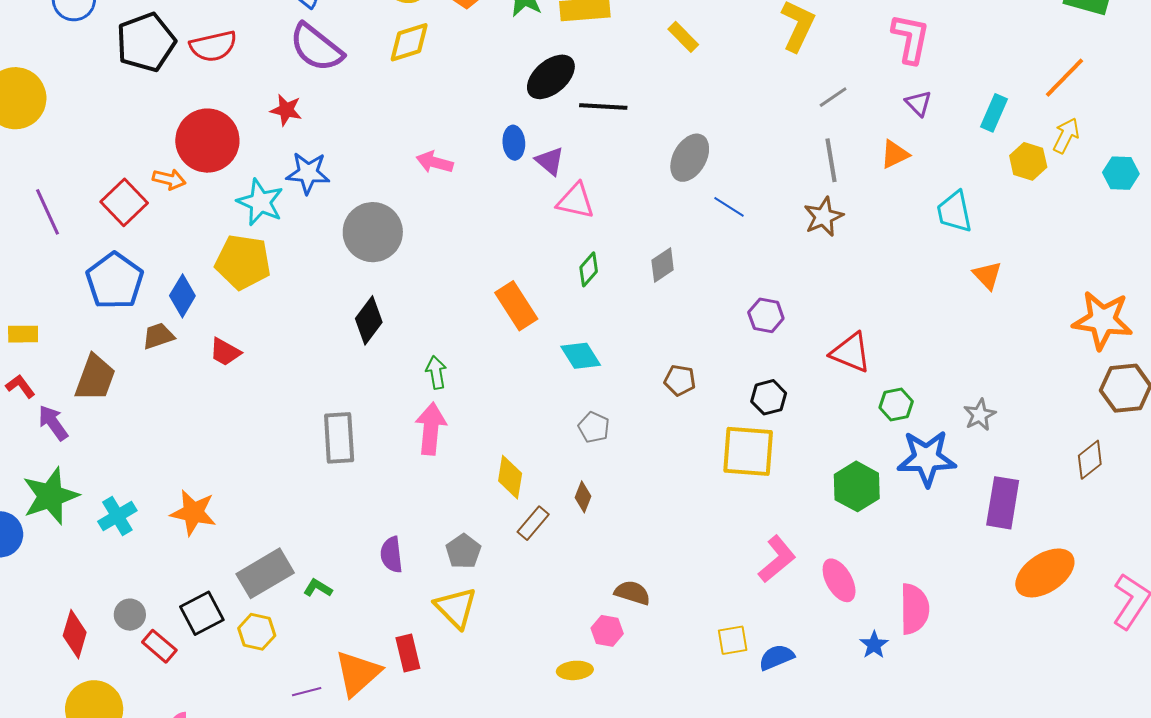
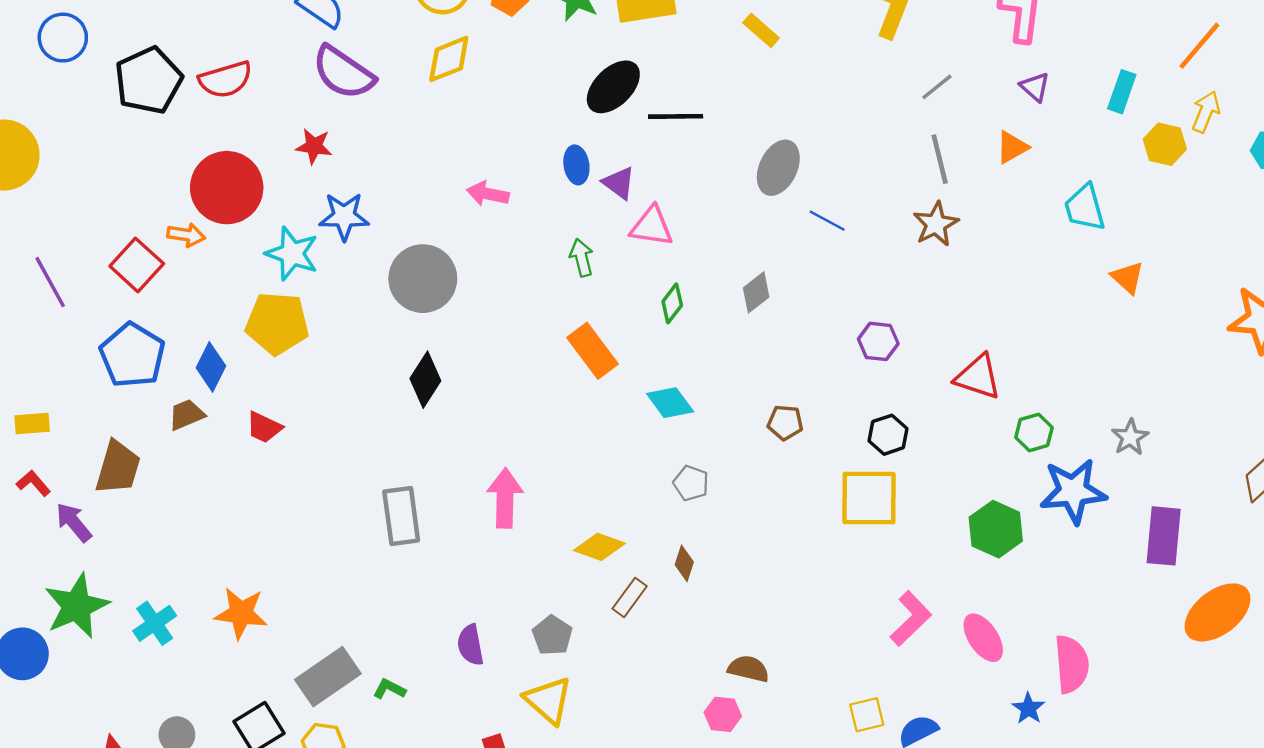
green arrow: (436, 372) -> (582, 258), moved
yellow diamond: (510, 477) -> (599, 547), turned -75

